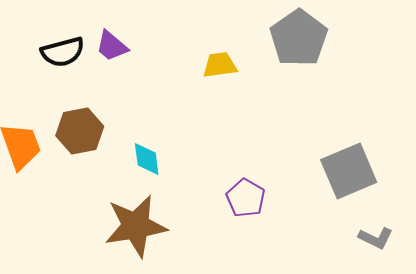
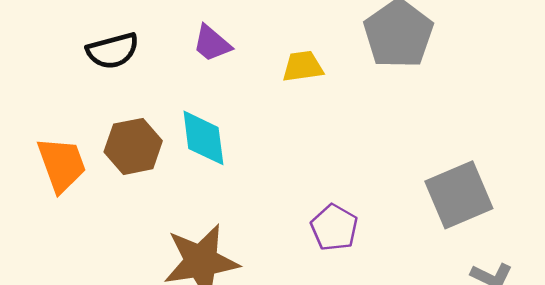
purple trapezoid: (112, 46) -> (212, 43), moved
cyan diamond: (147, 159) -> (203, 138), moved, size x1.4

